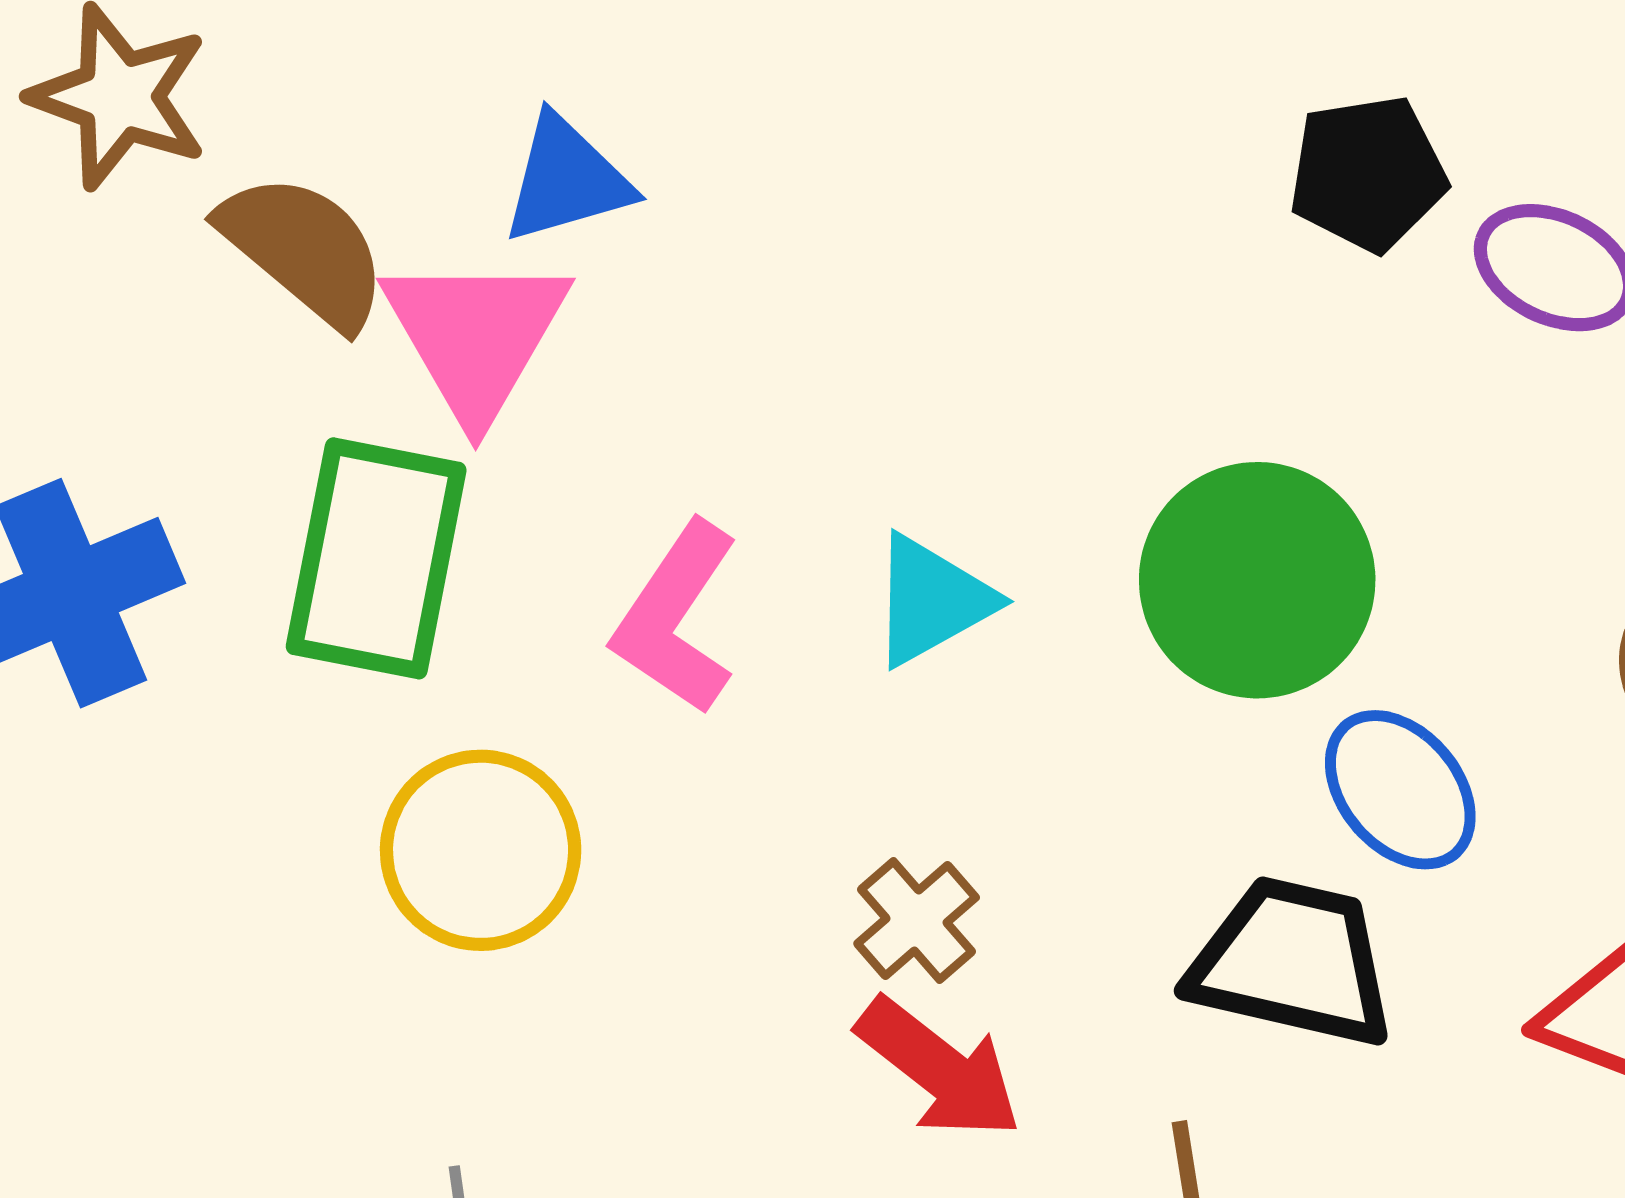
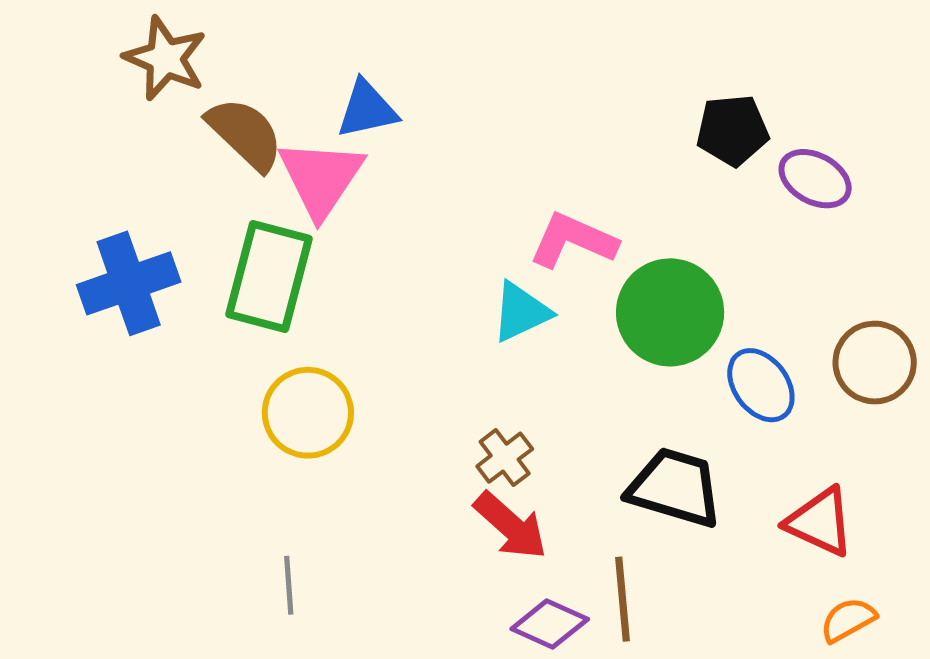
pink L-shape: (676, 618) -> (573, 241), moved, turned 76
blue ellipse: (1400, 790) -> (761, 385), moved

